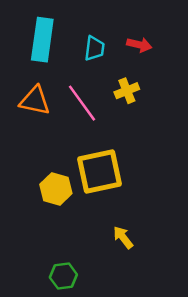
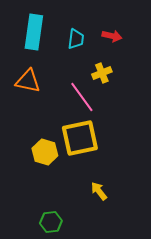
pink line: (82, 103) -> (82, 97), moved

